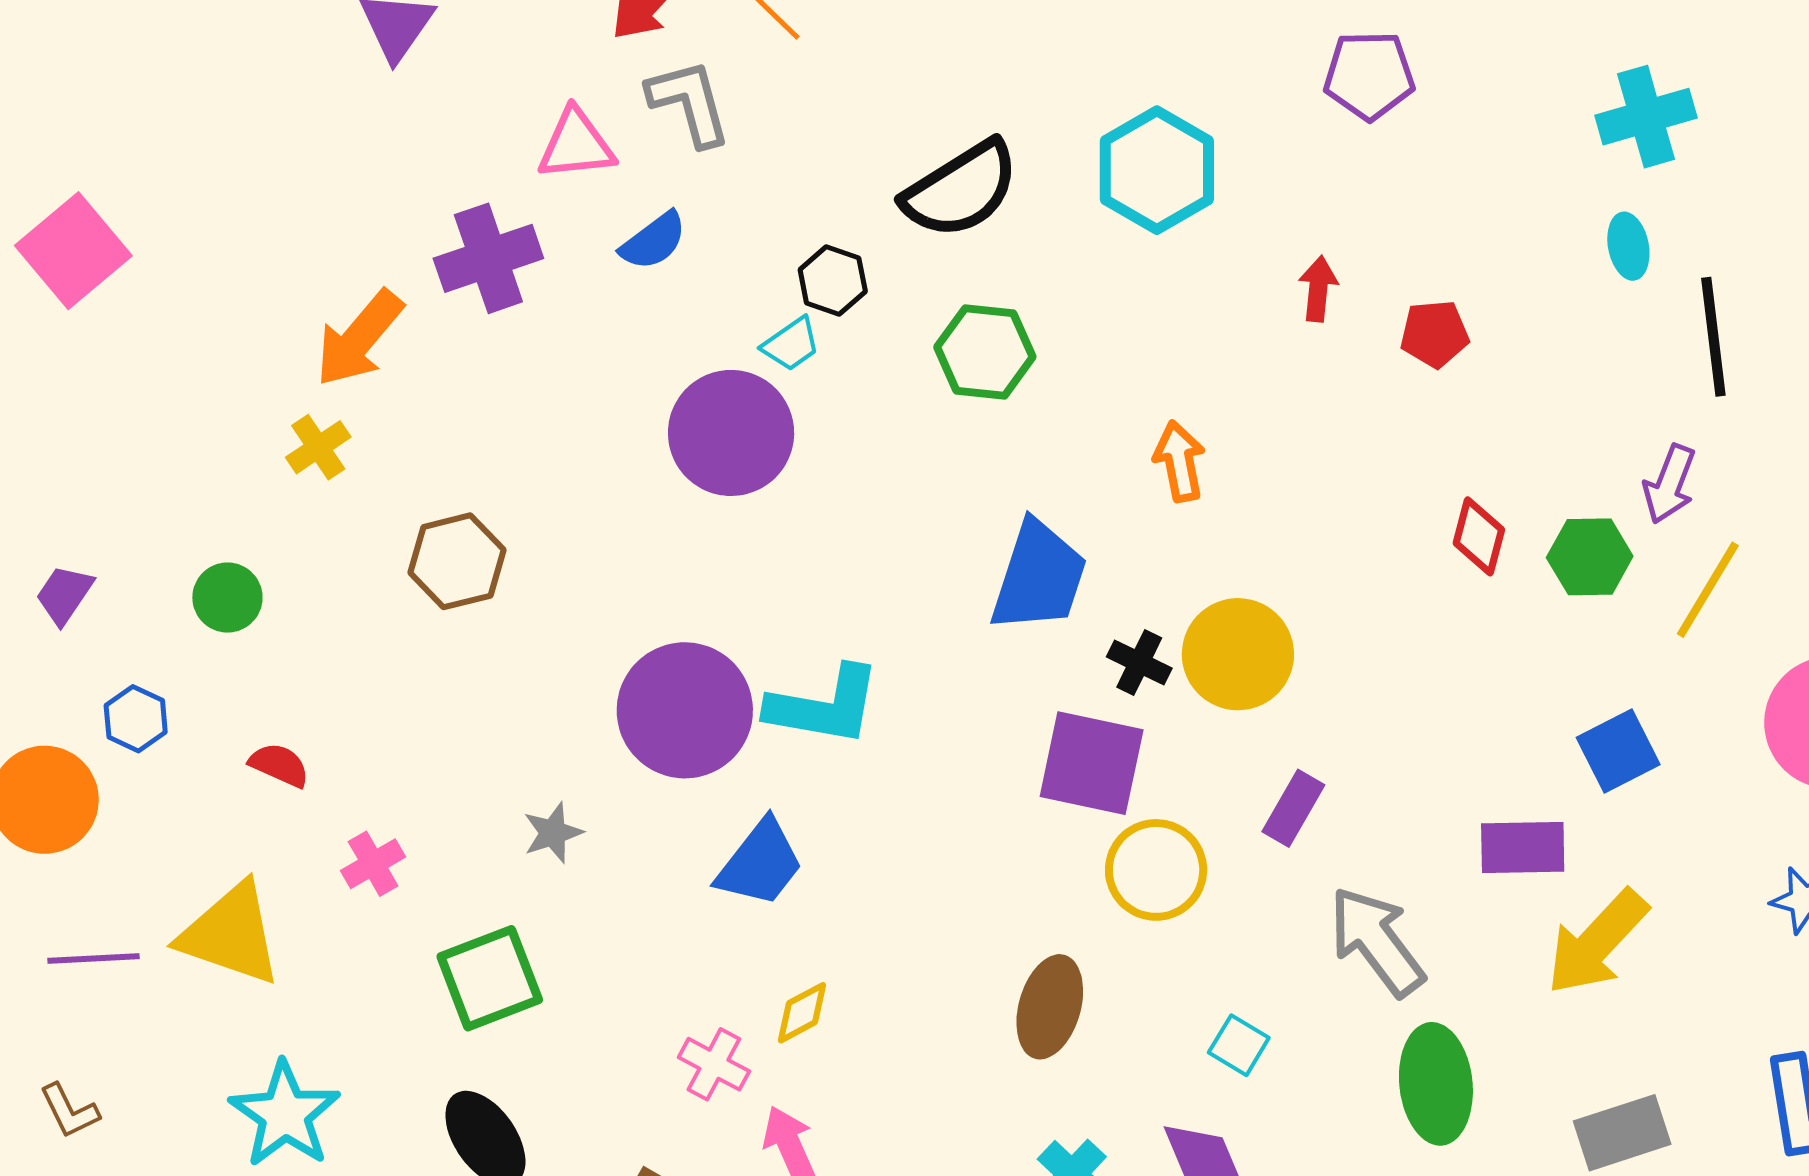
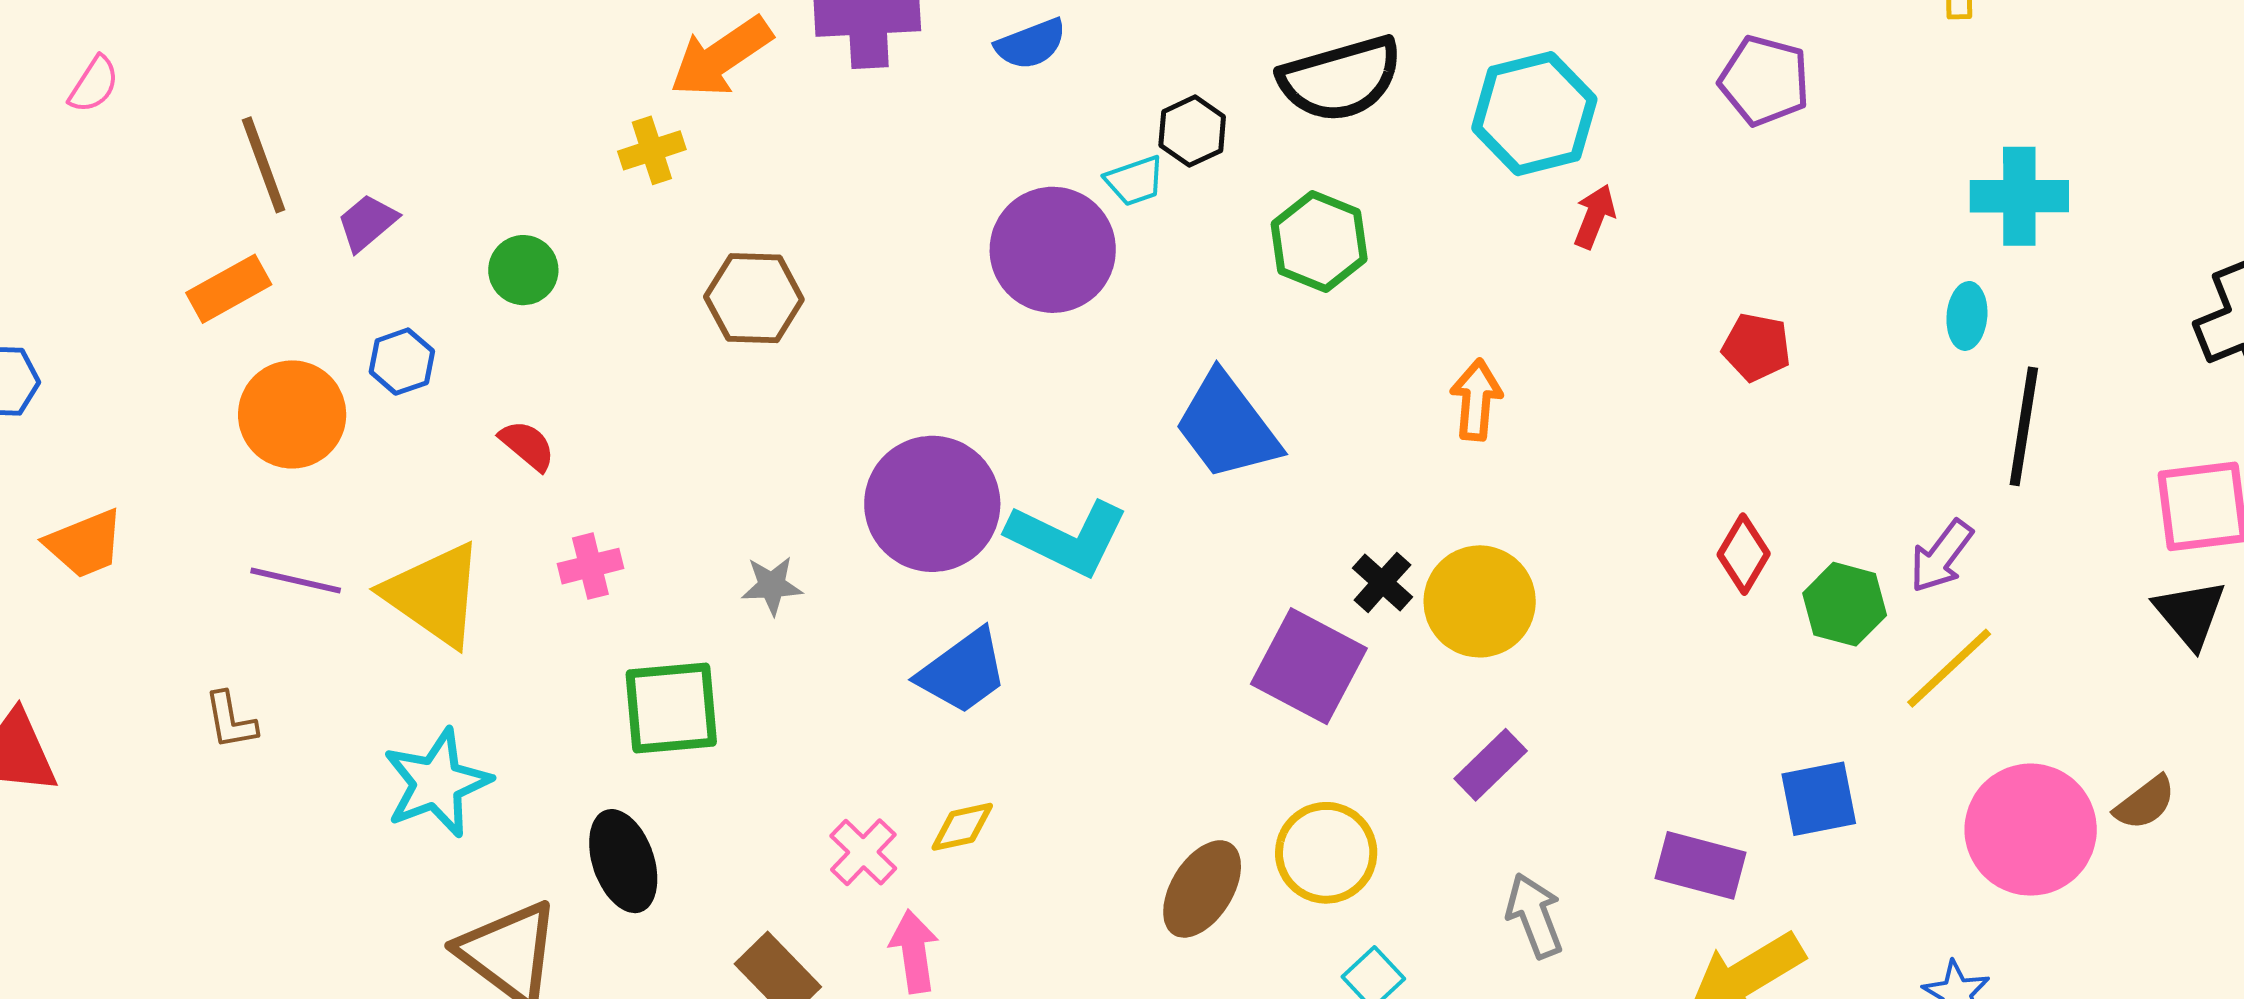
red arrow: (1318, 289) -> (1595, 216), moved
blue trapezoid: (1039, 577) -> (1227, 426), moved, turned 109
yellow circle: (1156, 870) -> (1326, 853), moved
gray arrow: (1377, 941) -> (1534, 916), size x0.7

